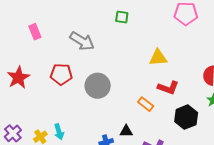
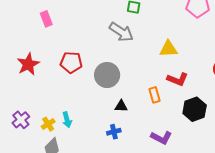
gray arrow: (82, 41) -> (121, 32), moved
orange rectangle: (146, 104) -> (154, 95), turned 35
black triangle: (126, 131) -> (121, 106), moved

